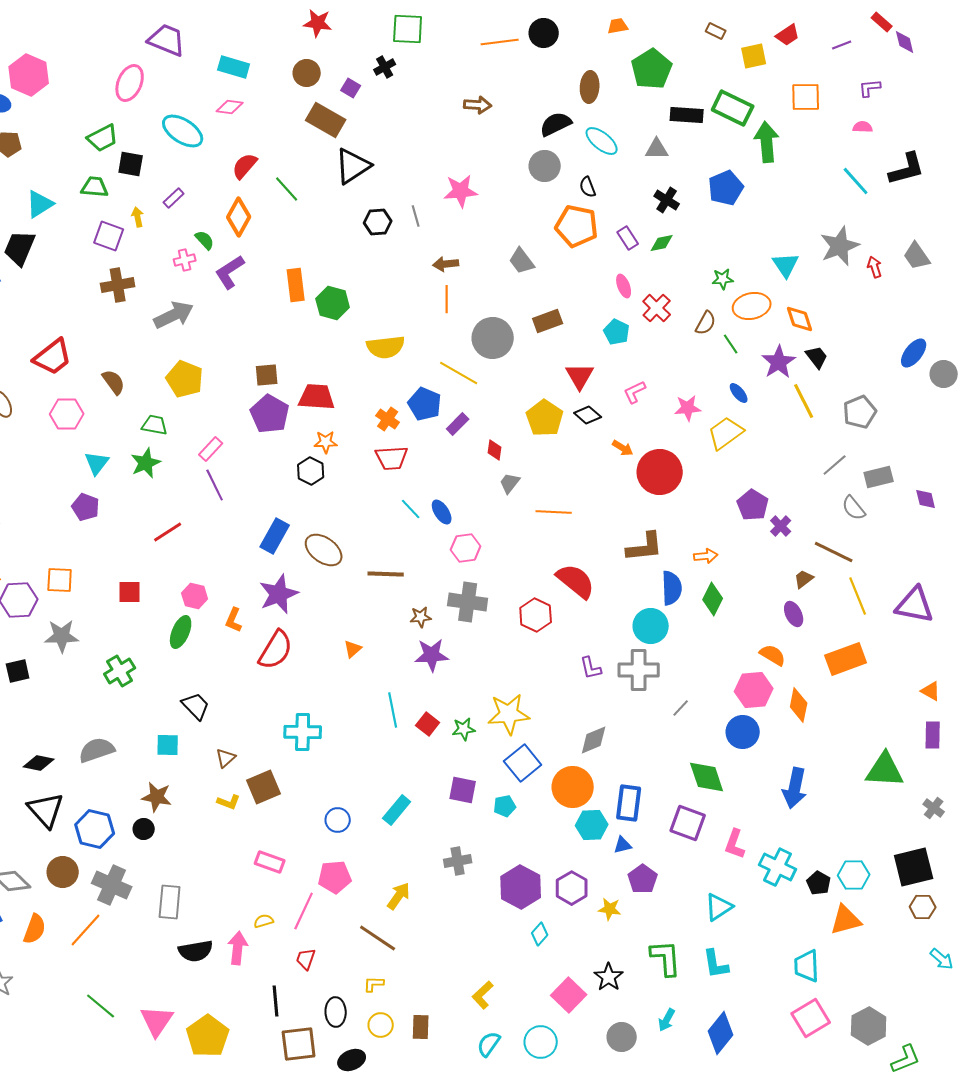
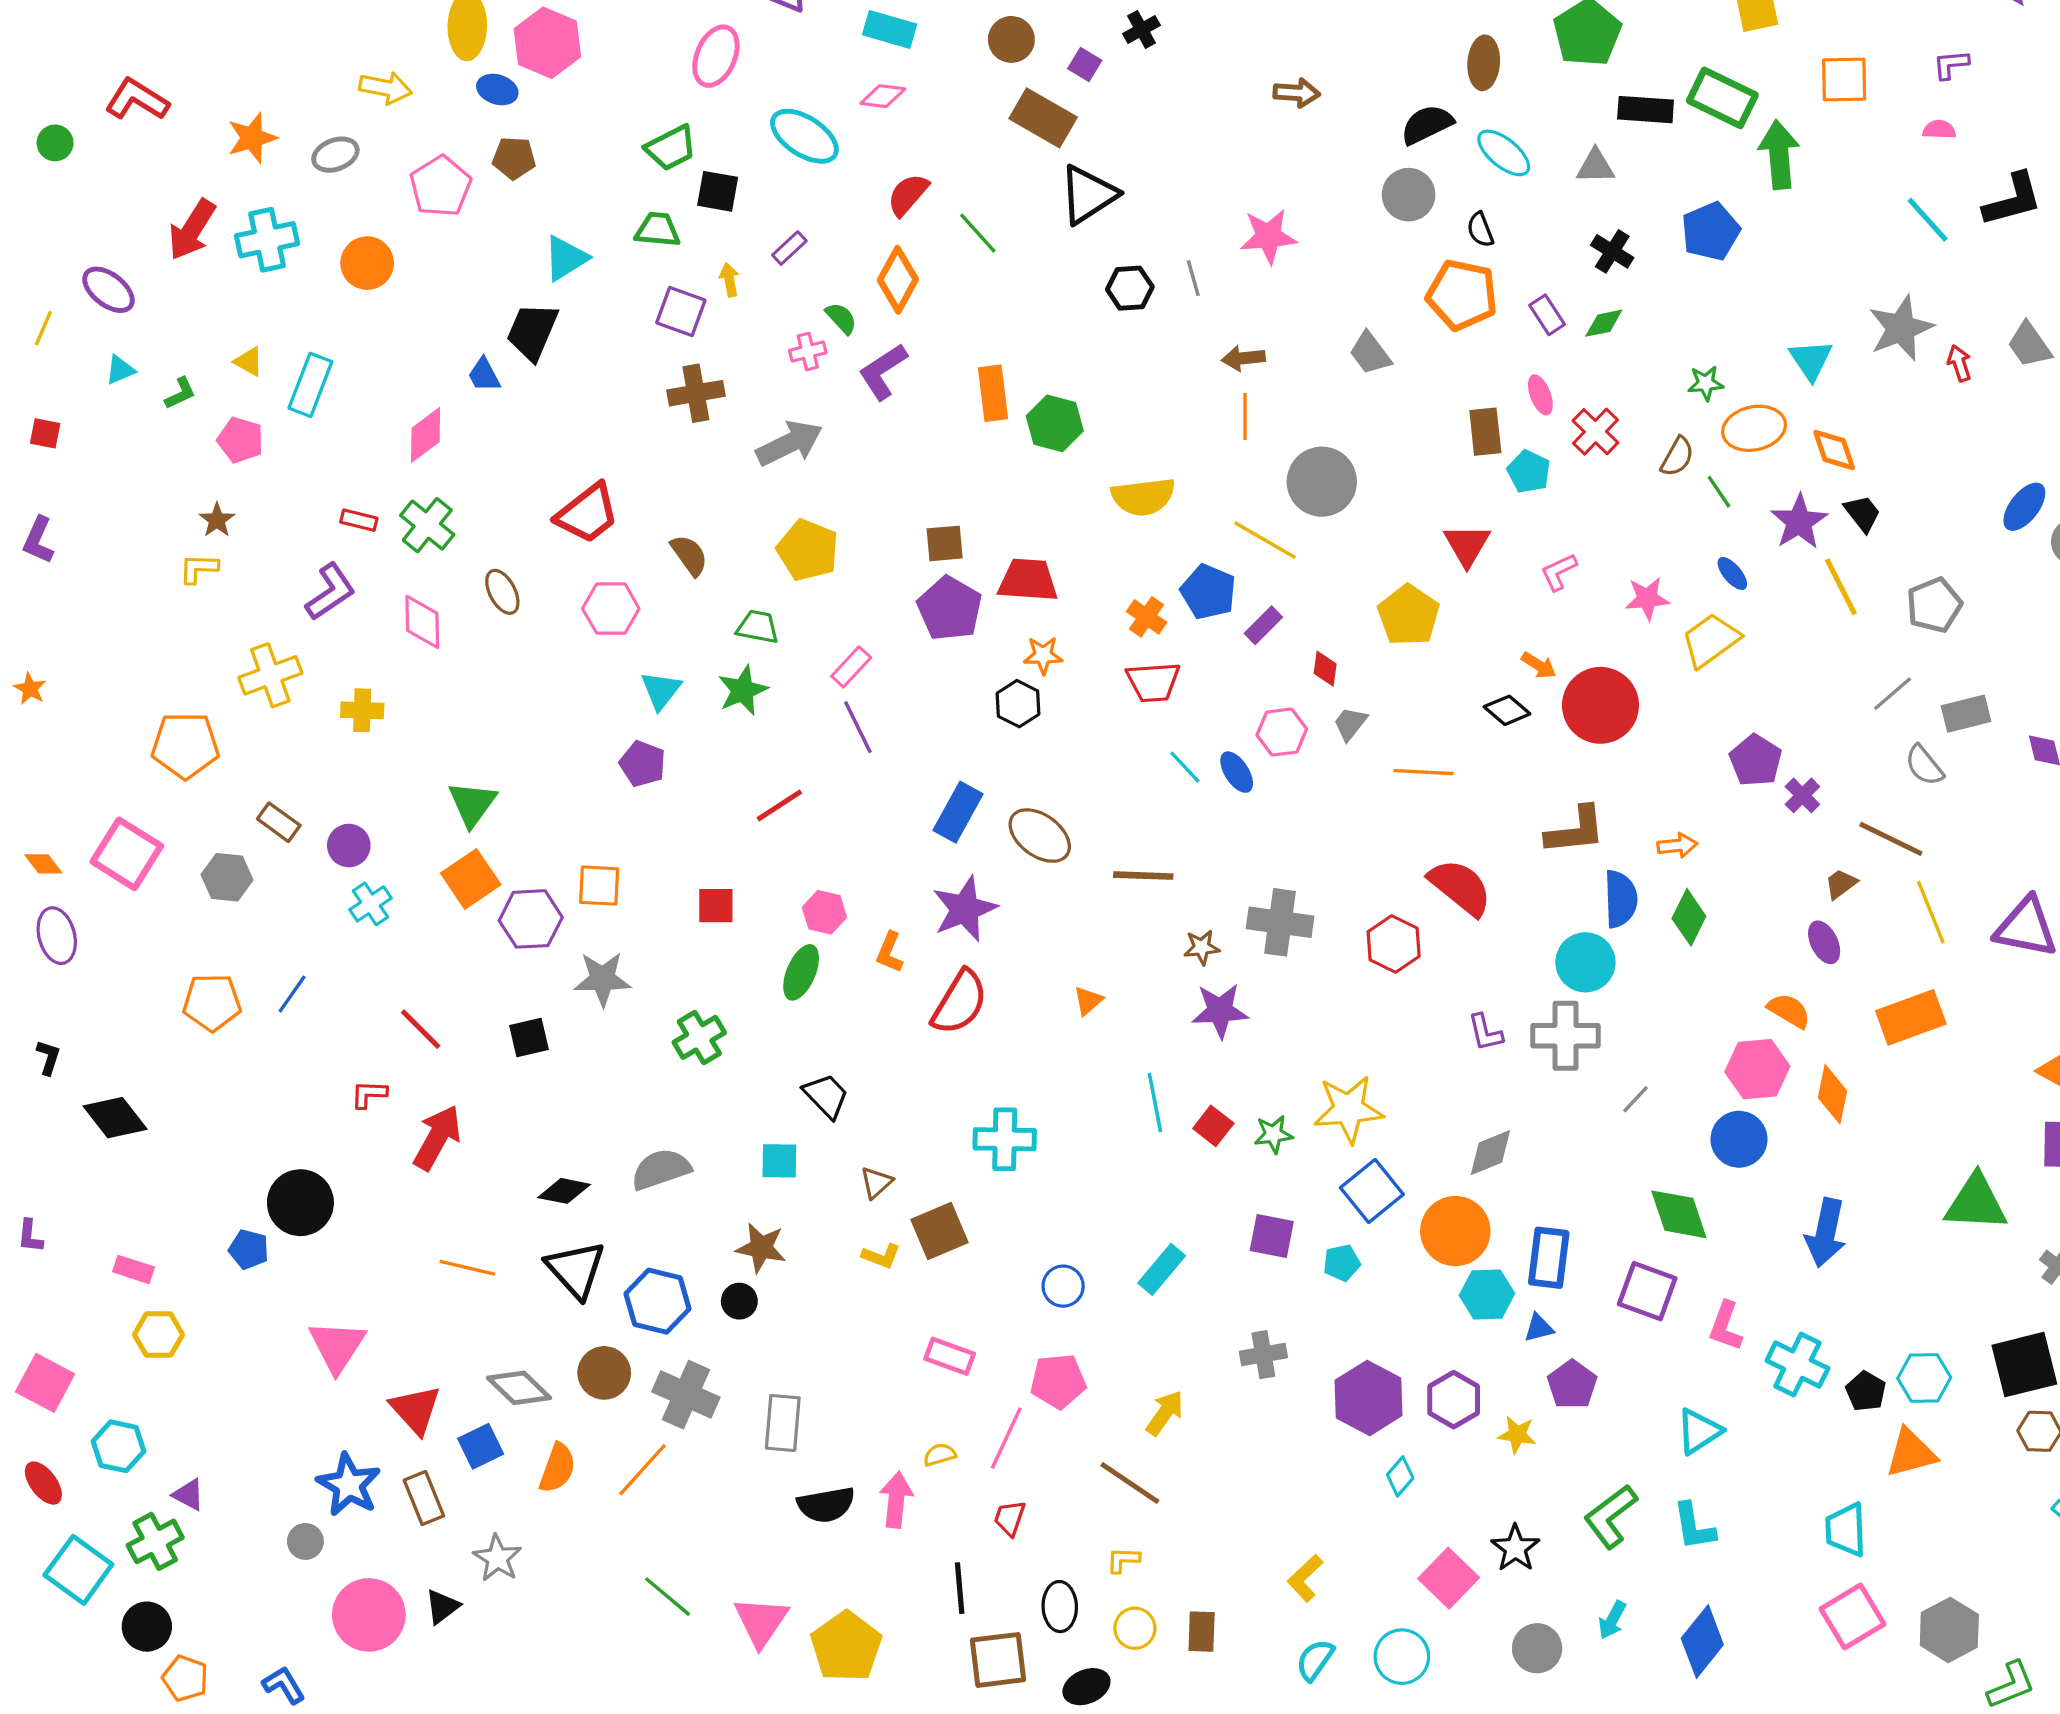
brown rectangle: (548, 321) -> (1485, 432), moved, turned -76
black diamond: (588, 415) -> (1507, 710), moved
pink hexagon: (466, 548) -> (1282, 732), moved
green L-shape: (666, 958) -> (1610, 1516), turned -123

